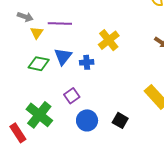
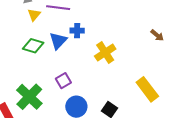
yellow cross: (109, 40) -> (105, 52), moved
blue cross: (87, 62) -> (77, 31), moved

